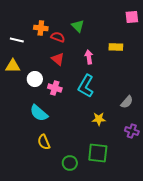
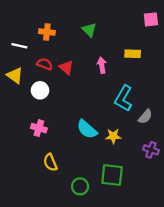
red semicircle: (58, 37) -> (45, 64), moved
yellow triangle: (13, 66) -> (15, 75), turned 35
cyan L-shape: (86, 86) -> (124, 98), moved
pink cross: (55, 88) -> (39, 128), moved
cyan semicircle: (39, 113) -> (87, 129), moved

